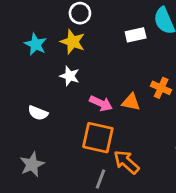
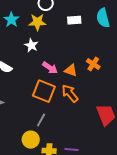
white rectangle: (136, 35) -> (74, 20), moved
yellow star: (73, 42) -> (37, 22), turned -30
orange arrow: (126, 162) -> (70, 93), moved

